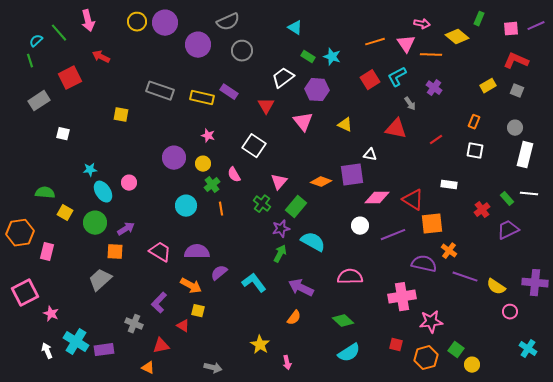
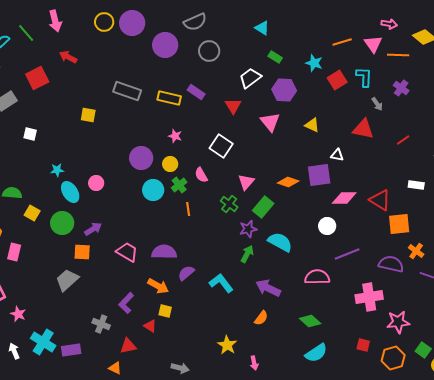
cyan star: (332, 57) -> (314, 63), moved
cyan L-shape: (397, 77) -> (364, 77), turned 120
cyan circle: (186, 206) -> (153, 190), moved
purple line: (393, 235) -> (347, 254), moved

